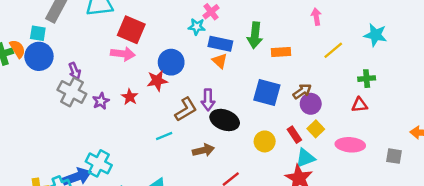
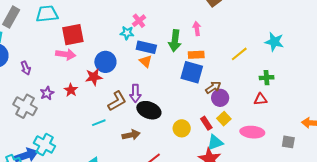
pink arrow: (316, 17) -> (197, 29), moved
red square: (131, 30) -> (73, 35), turned -35
gray cross: (72, 92) -> (25, 106), moved
blue square: (267, 92) -> (192, 72), moved

